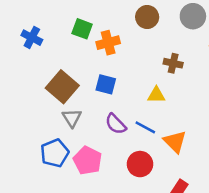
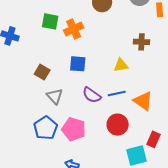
brown cross: (173, 63) -> (142, 42), moved
brown square: (62, 87) -> (42, 72), size x0.6
blue line: (145, 127) -> (117, 94), turned -30

